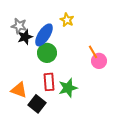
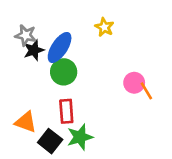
yellow star: (67, 20) -> (104, 27), moved
orange line: (93, 52) -> (146, 91), moved
green star: (68, 88) -> (80, 137), moved

